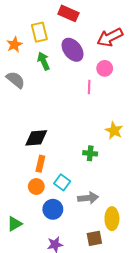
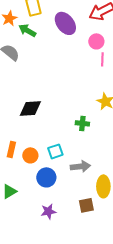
green arrow: (44, 61) -> (27, 30), moved, turned -36
pink line: (89, 87) -> (102, 59), moved
orange rectangle: (40, 164) -> (11, 149), moved
cyan square: (62, 182) -> (55, 151), turned 35

